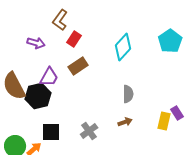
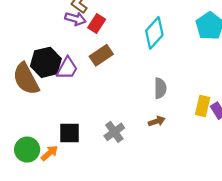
purple arrow: (36, 43) -> (75, 19), moved
black hexagon: (38, 96) -> (46, 62), moved
yellow rectangle: (164, 121) -> (203, 106), moved

